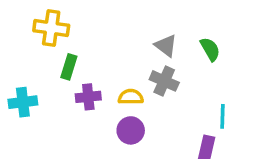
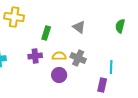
green semicircle: (210, 49) -> (120, 26), moved, turned -136
green rectangle: (69, 67) -> (46, 33), moved
gray cross: (164, 81) -> (78, 58), moved

